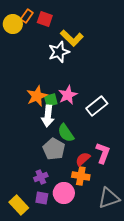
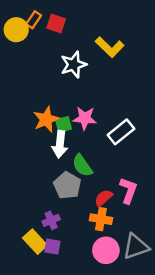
yellow L-shape: (72, 38) -> (110, 47), moved
pink star: (68, 95) -> (85, 118), turned 30
pink circle: (64, 193) -> (106, 250), moved
yellow rectangle: (19, 205) -> (35, 242), moved

